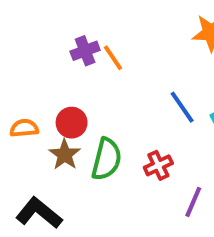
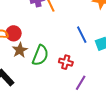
red circle: (72, 123) -> (14, 33), moved
red cross: (158, 165) -> (66, 62), turned 32

